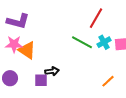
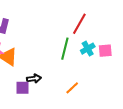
green line: (82, 42) -> (65, 49), turned 75
orange line: (108, 81) -> (72, 88), moved

